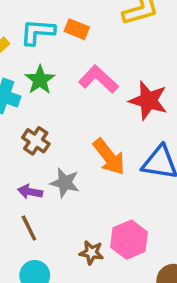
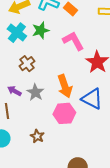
pink hexagon: (129, 240) -> (64, 113), moved

